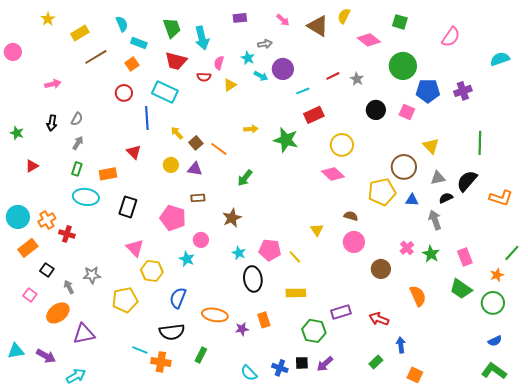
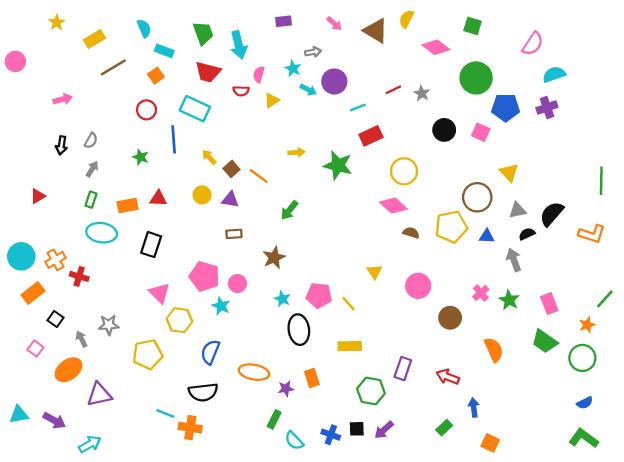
cyan semicircle: (500, 59) -> (554, 74), moved
green star: (17, 133) -> (141, 157), moved
green line: (480, 143) -> (601, 181), moved
red triangle: (134, 152) -> (158, 198), moved, turned -42
brown semicircle: (351, 216) -> (411, 233), moved
pink pentagon: (173, 218) -> (204, 276), moved
purple rectangle: (341, 312) -> (403, 369), turned -54
green rectangle: (201, 355) -> (274, 419), moved

